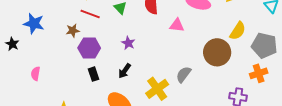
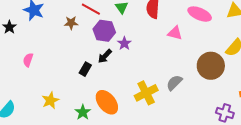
purple hexagon: (89, 48) -> (104, 31), moved
black arrow: (125, 71) -> (105, 56), moved
black rectangle: (94, 74) -> (85, 69), turned 40

